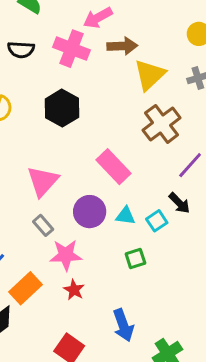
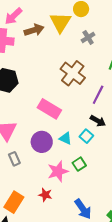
yellow triangle: (150, 75) -> (60, 22), moved
cyan triangle: (126, 216) -> (65, 138), turned 32
gray rectangle: (43, 225) -> (14, 159), turned 32
pink star: (66, 255) -> (58, 171), moved

